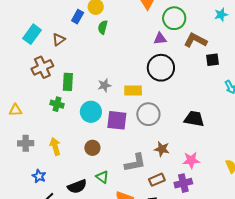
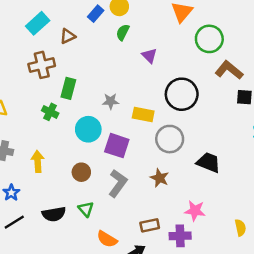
purple triangle: (160, 39) -> (149, 56), moved, turned 40
gray circle: (148, 114) -> (170, 139), moved
brown star: (162, 149) -> (160, 178), moved
gray L-shape: (135, 163) -> (118, 183), moved, turned -55

